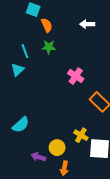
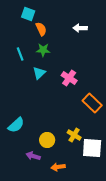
cyan triangle: (18, 70) -> (39, 73), moved
yellow circle: (57, 148) -> (47, 140), moved
orange arrow: (64, 168) -> (58, 167), turned 72

